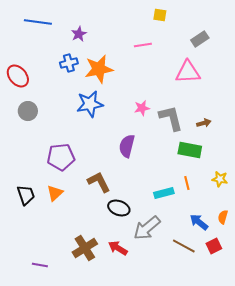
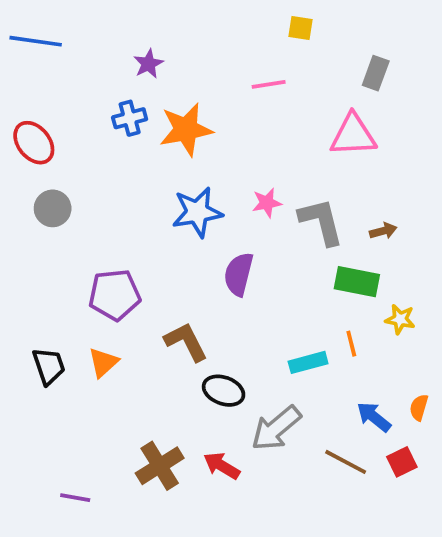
blue line: (38, 22) -> (36, 41), moved
gray rectangle: (200, 39) -> (376, 73), turned -36
blue star: (90, 104) -> (197, 212), moved
yellow star: (220, 179) -> (400, 319), moved

